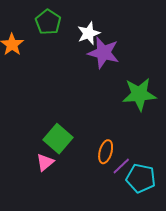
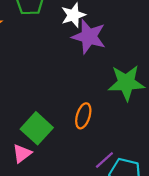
orange ellipse: (106, 152) -> (83, 116), moved

